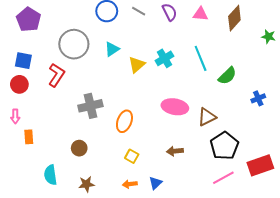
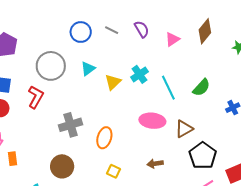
pink triangle: (200, 14) -> (172, 39), moved, turned -35
cyan line: (201, 58) -> (168, 88), moved
brown circle: (79, 148) -> (62, 166), size x1.5

